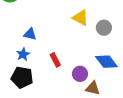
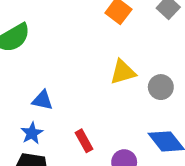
yellow triangle: (80, 18) -> (123, 72), turned -42

